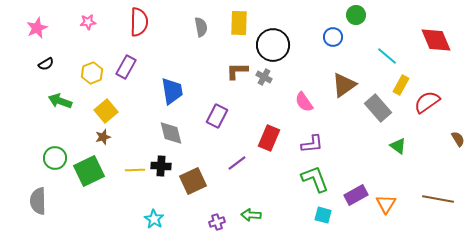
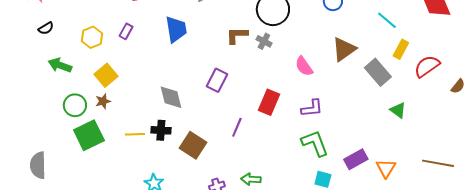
purple rectangle: (126, 67) -> (126, 31), size x0.7
blue trapezoid: (172, 91) -> (176, 29), moved
brown semicircle: (458, 139) -> (458, 86), moved, turned 70
green circle: (55, 158) -> (75, 105), moved
purple line: (237, 163) -> (237, 127), turned -30
brown square: (193, 181) -> (193, 145), turned -32

